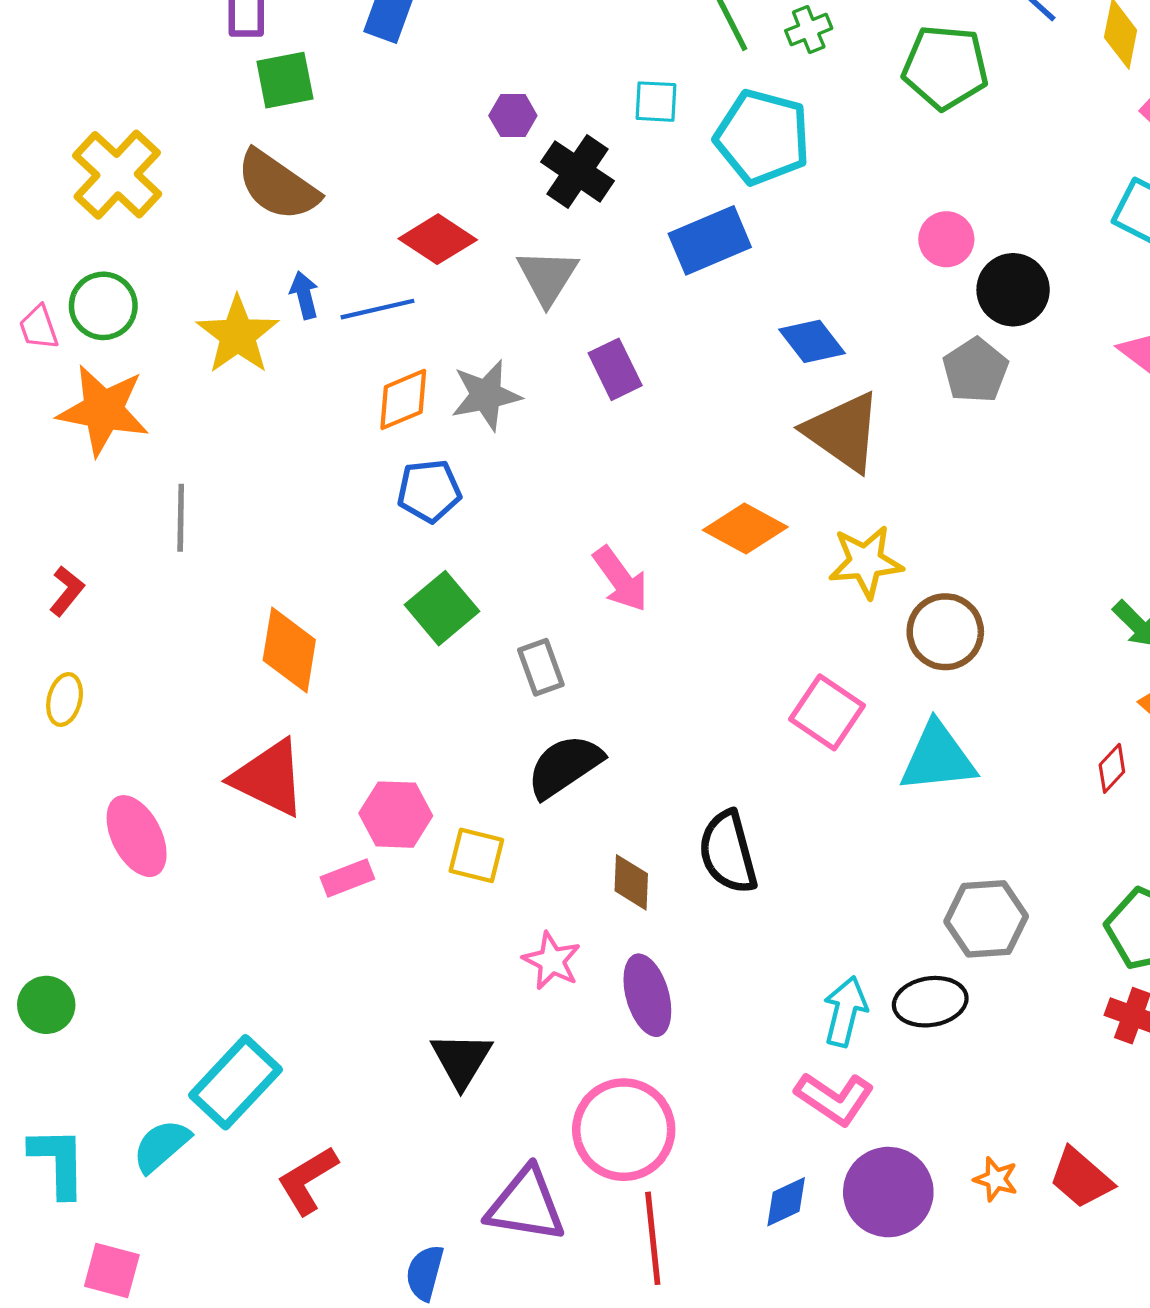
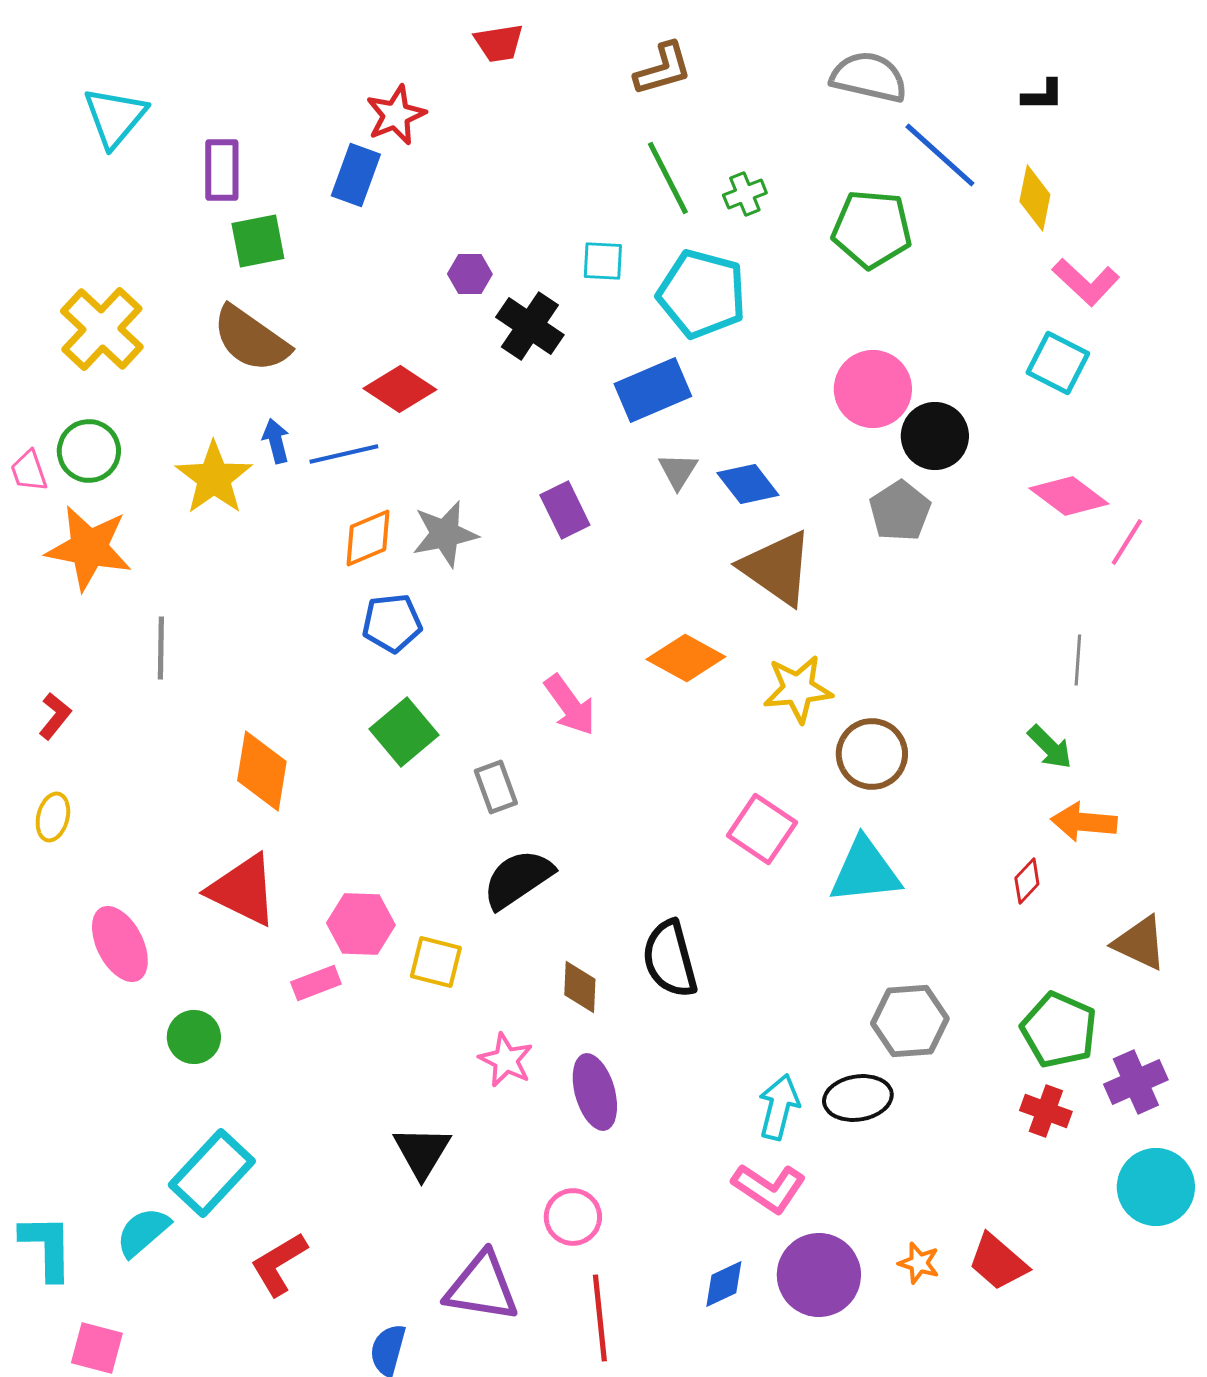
pink circle: (946, 239) -> (873, 389), size x1.5
gray triangle: (547, 277) -> (678, 471), moved, size x0.7
green circle: (46, 1005) -> (194, 1037), moved
pink circle: (624, 1130) -> (573, 1217), size x0.6

